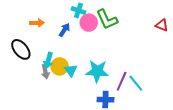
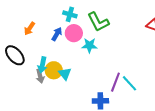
orange arrow: (37, 23) -> (30, 28), turned 128
pink circle: (89, 23) -> (74, 33), moved
cyan star: (97, 71) -> (89, 45), moved, size x0.7

